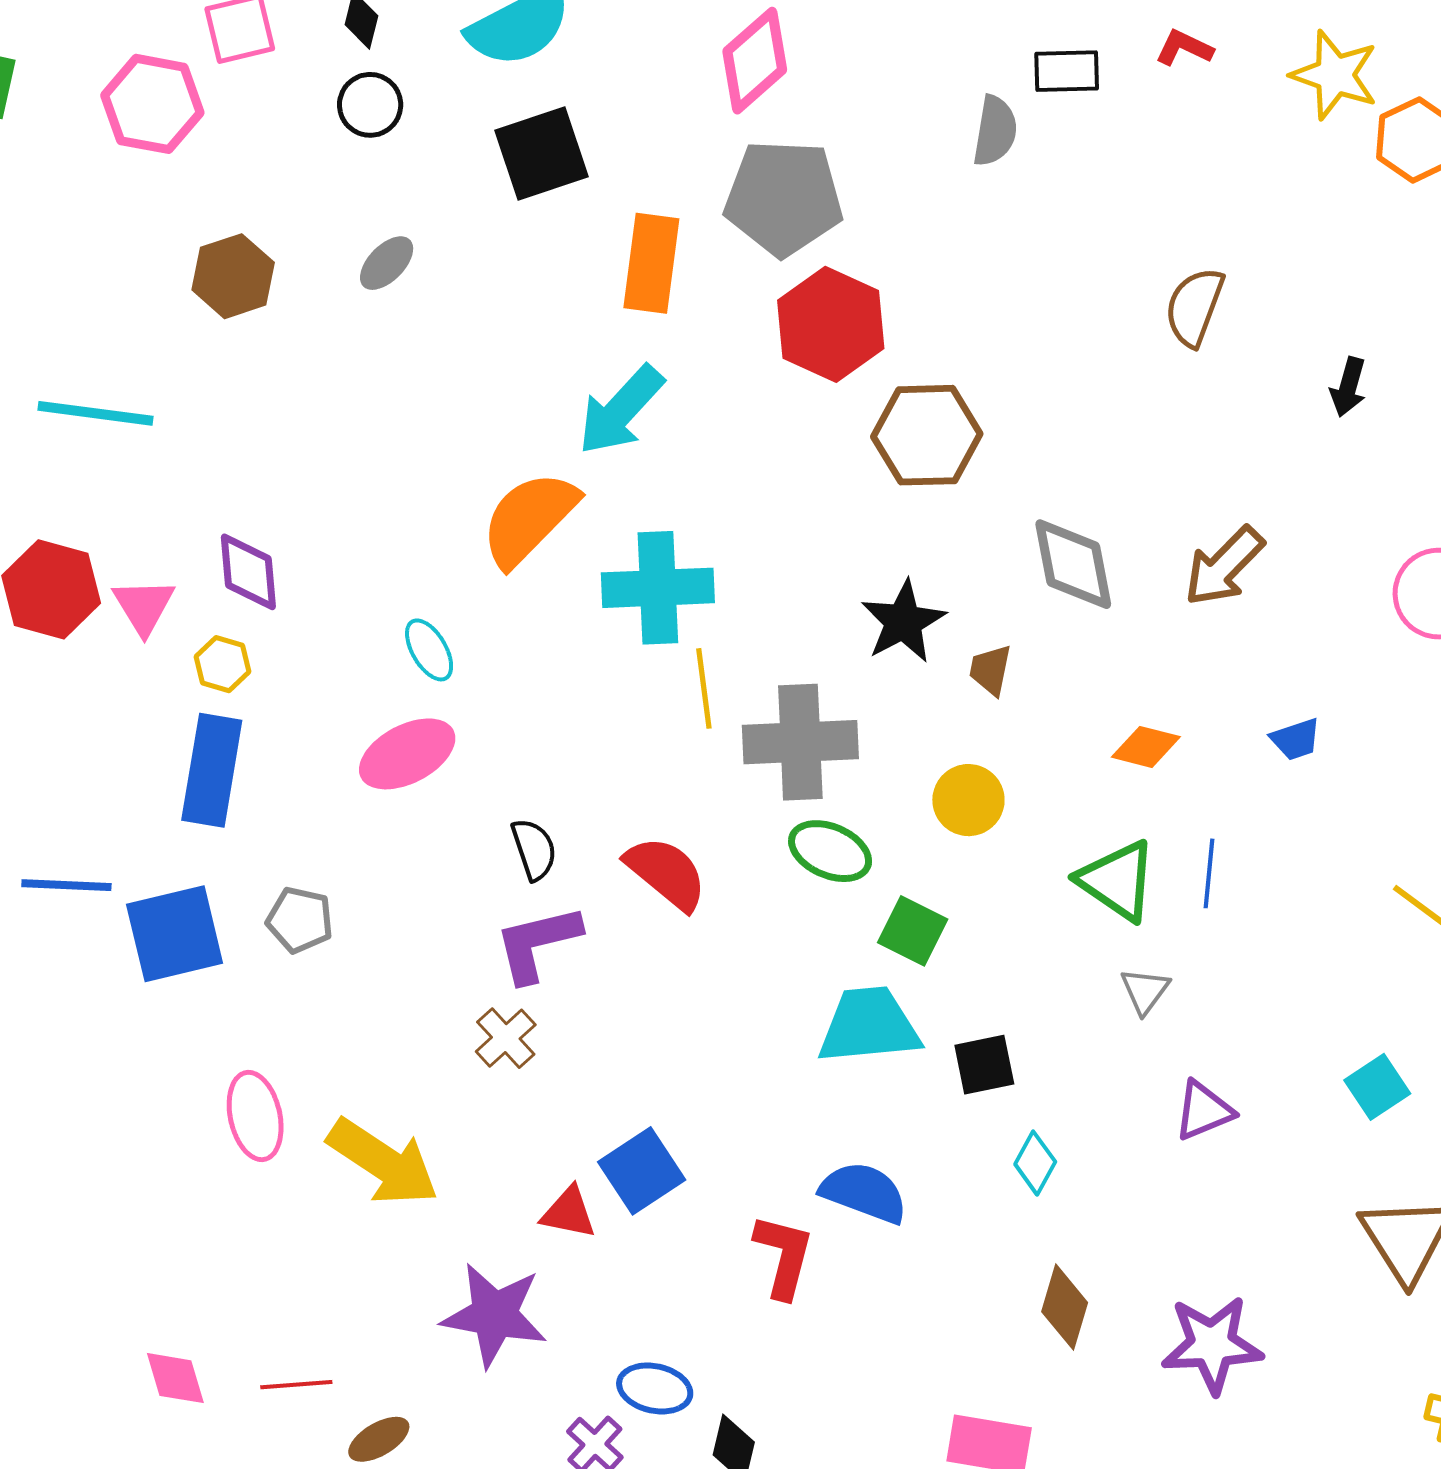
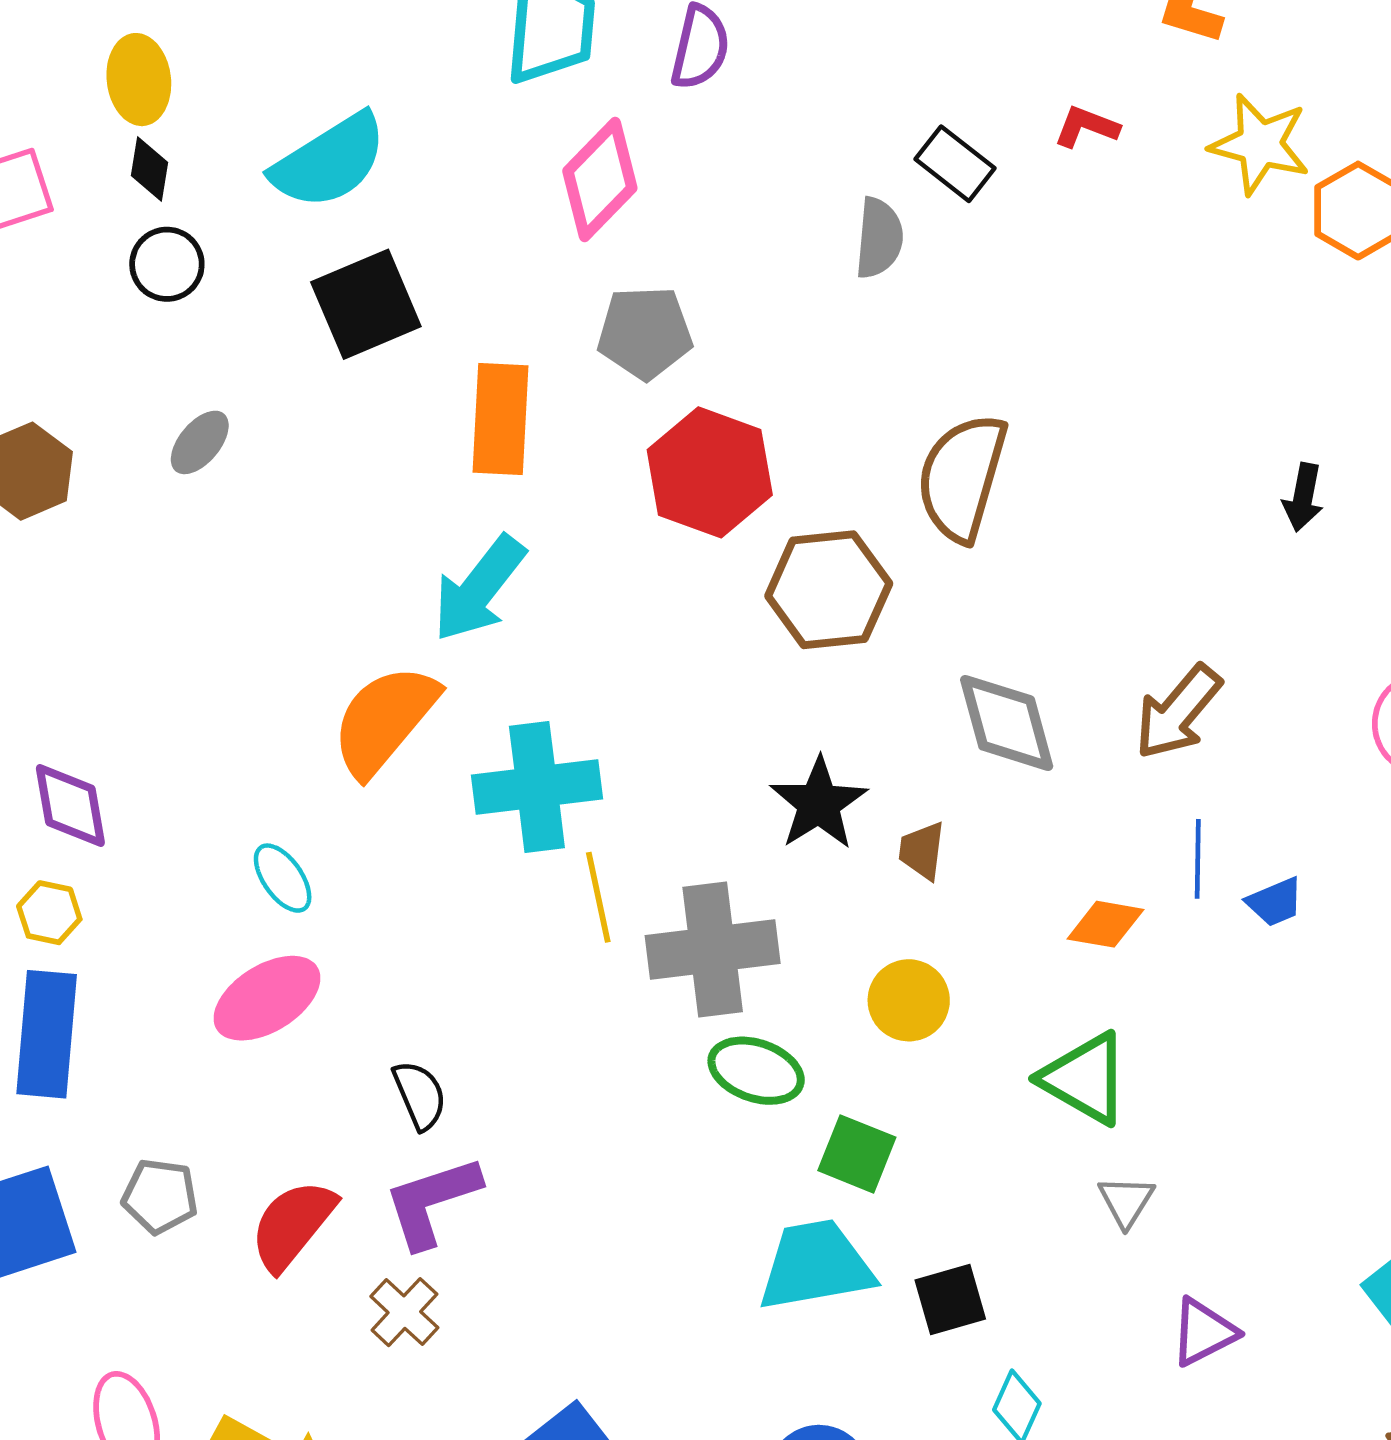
black rectangle: (1067, 71) -> (955, 164), turned 44
gray pentagon: (784, 198) -> (645, 333), size x0.7
brown semicircle: (1194, 307) -> (962, 477), moved, size x1.4
red semicircle: (666, 873) -> (293, 1225), moved, turned -86
blue line: (1209, 873) -> (1198, 859), moved

